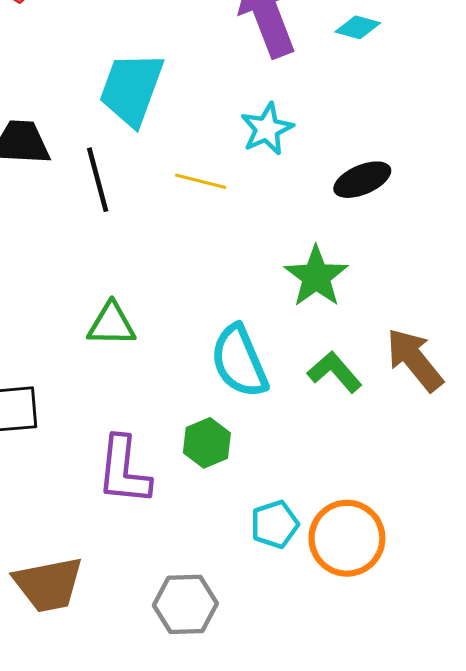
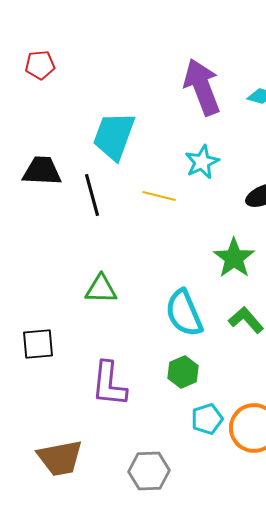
green hexagon: (207, 443) -> (183, 372), moved

